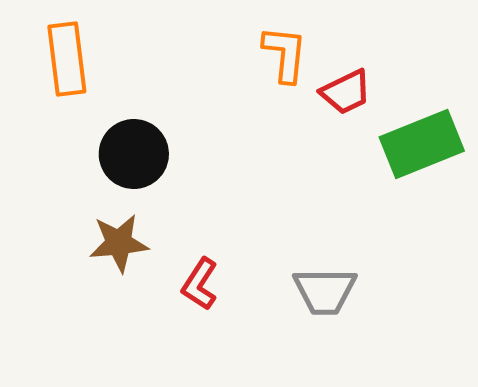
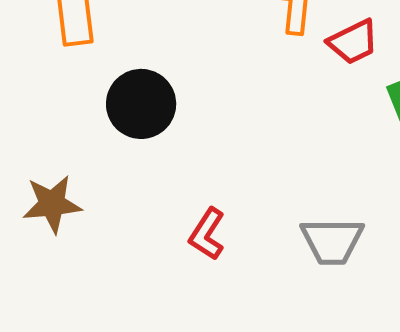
brown star: (119, 243) -> (52, 204), moved

